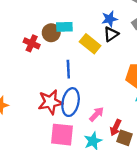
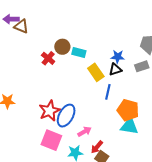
brown circle: (51, 33) -> (62, 47), moved
blue line: (68, 69) -> (108, 92), moved
red star: (50, 102) -> (50, 111), turned -30

